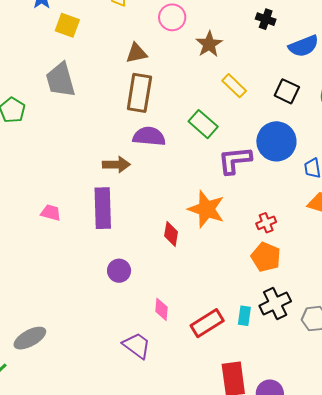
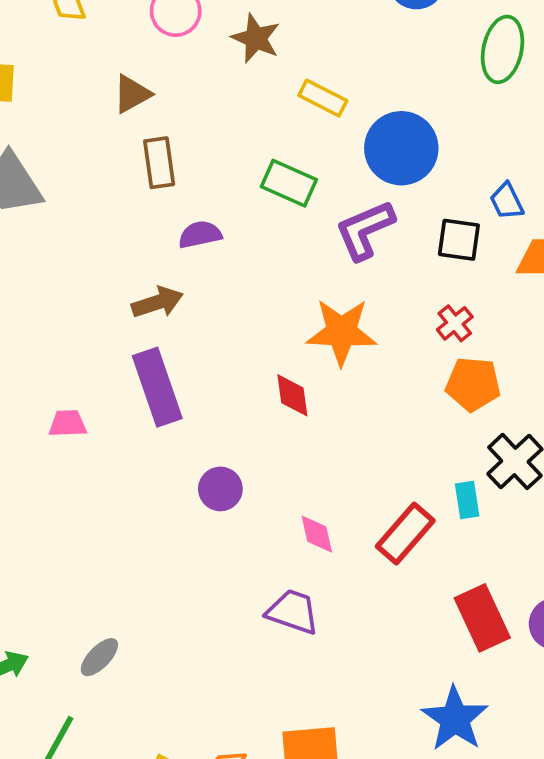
black square: (287, 91) -> (459, 240), moved
brown rectangle: (139, 93) -> (159, 163), size x0.7
purple semicircle: (149, 136) -> (200, 235), size x0.7
blue circle: (276, 141) -> (401, 148), moved
gray ellipse: (30, 338) -> (99, 657), size x0.7

